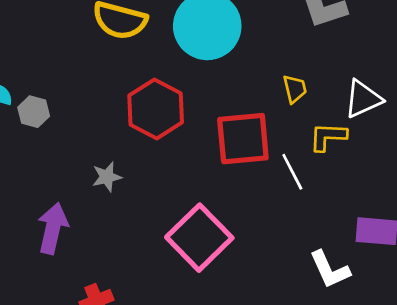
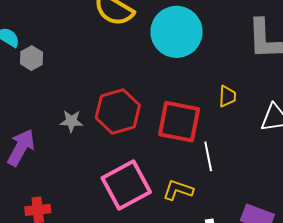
red hexagon: (156, 109) -> (118, 112), moved
yellow L-shape: (328, 137) -> (178, 190), moved

